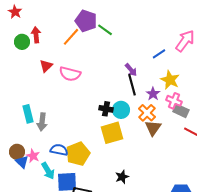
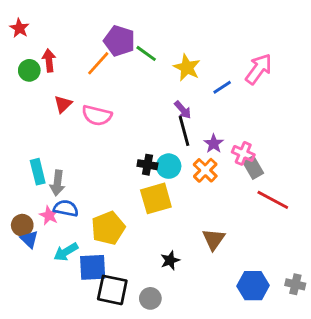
yellow star: (170, 80) -> (187, 68), moved
gray rectangle: (181, 111) -> (253, 167), turned 35
brown triangle: (153, 128) -> (214, 239), moved
blue semicircle: (59, 150) -> (66, 208), moved
pink star: (33, 156) -> (49, 215), moved
cyan arrow: (48, 171) -> (66, 252), turned 90

